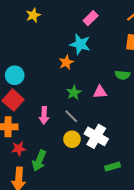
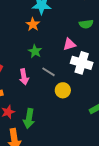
green star: (74, 93) -> (35, 51), moved
white cross: (96, 136) -> (82, 63), moved
yellow circle: (72, 139) -> (63, 90), moved

